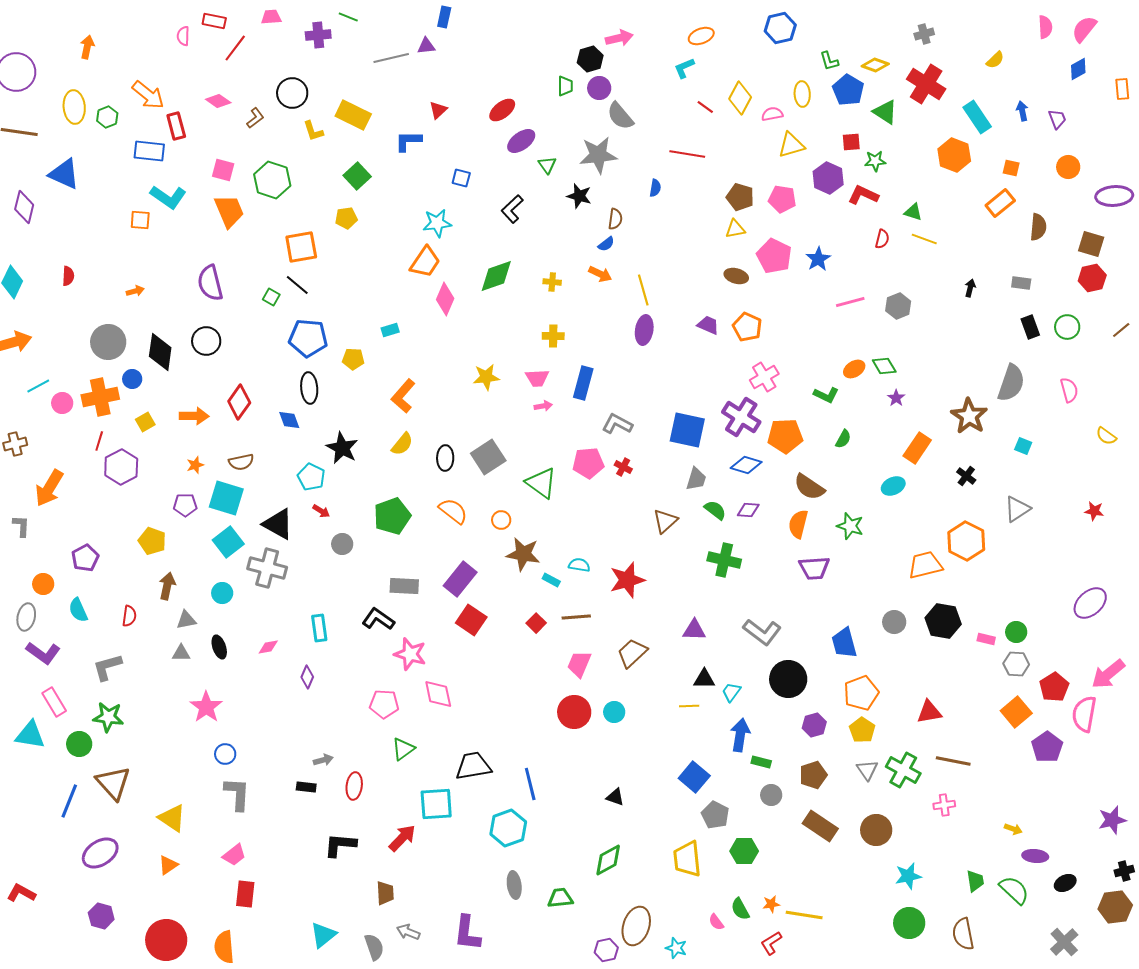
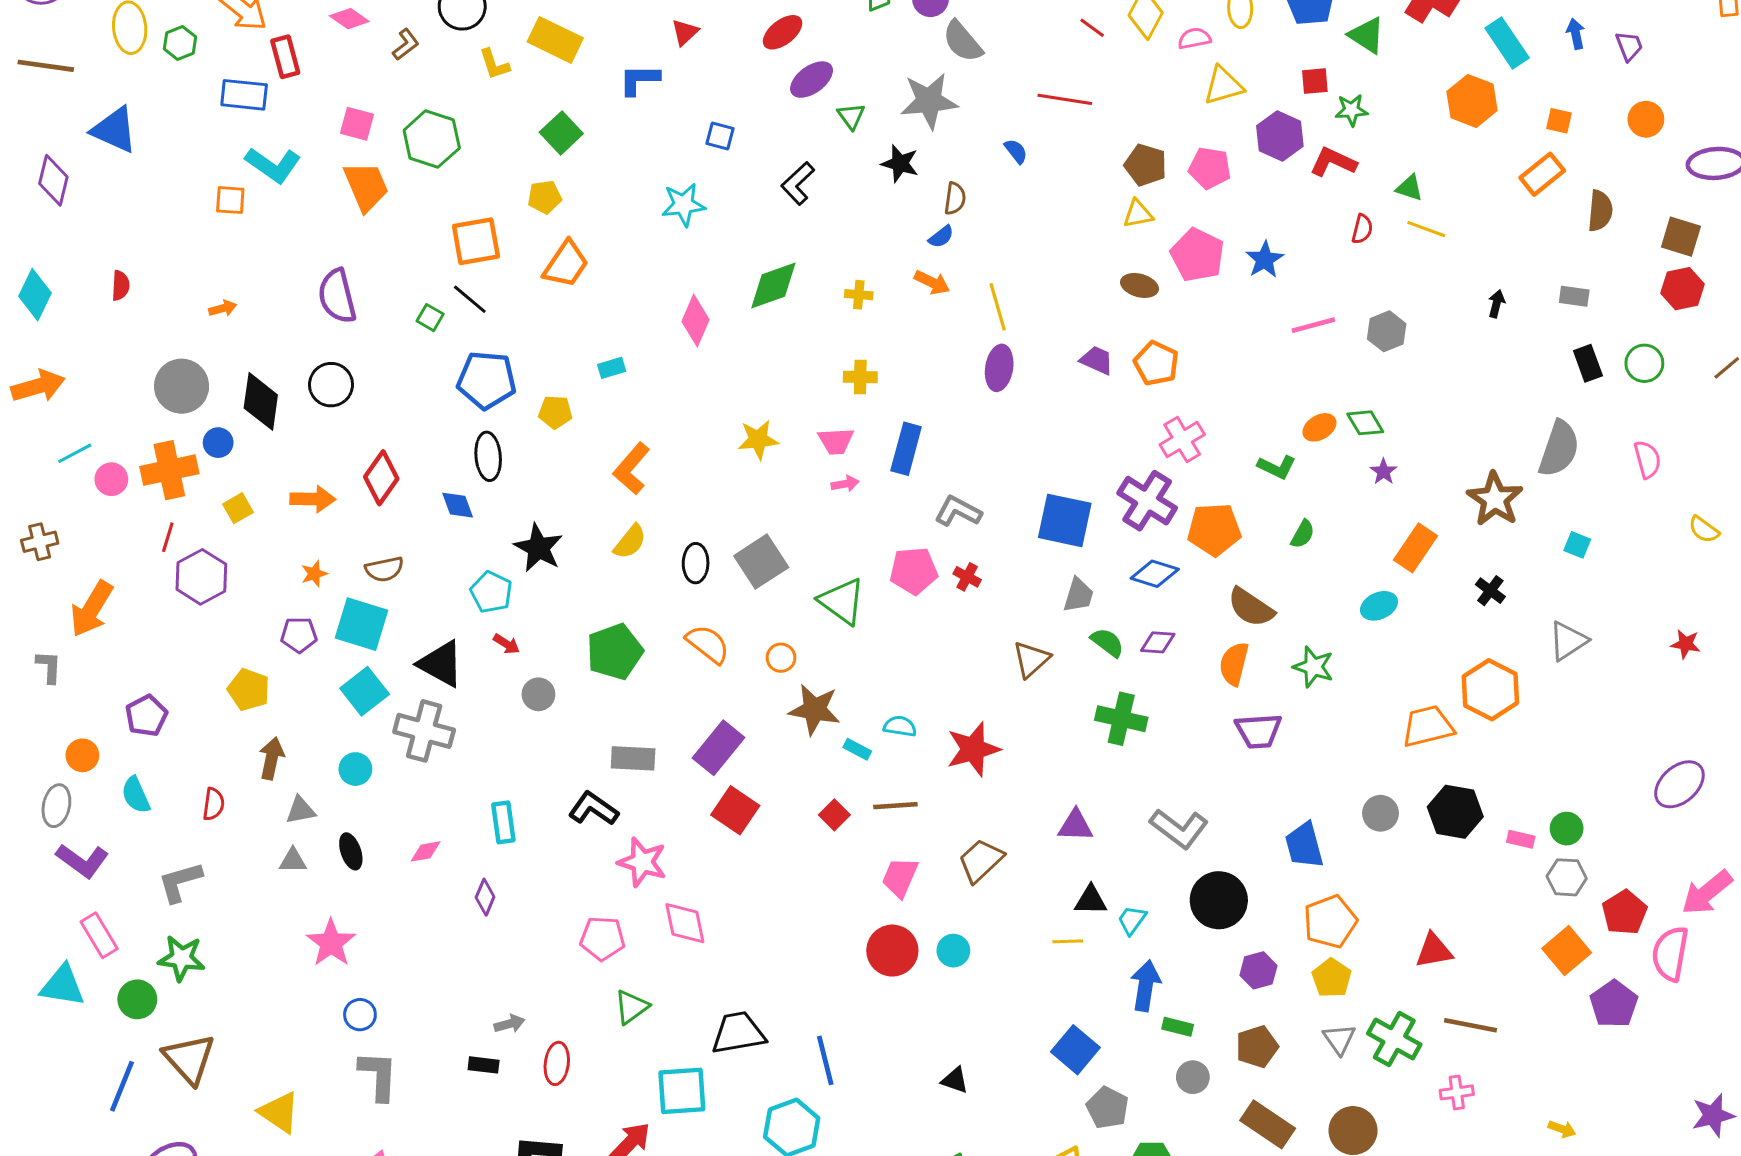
blue semicircle: (655, 188) -> (1016, 151), turned -48
orange trapezoid: (425, 262) -> (566, 264), moved

